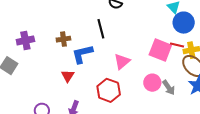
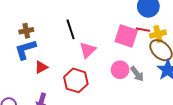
black line: (101, 29) -> (71, 29), moved
blue L-shape: (82, 54) -> (26, 49), moved
red triangle: (68, 76) -> (41, 67), moved, turned 32

